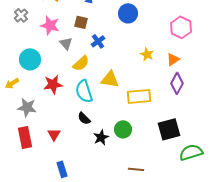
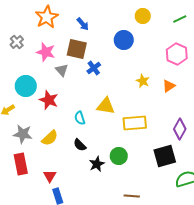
brown square: (81, 22) -> (77, 49), size x1.5
yellow semicircle: (81, 63) -> (50, 138), moved
purple diamond: (177, 83) -> (180, 129), moved
red star: (53, 84) -> (49, 100), moved, turned 30
cyan semicircle: (84, 91) -> (80, 118), size x0.6
red triangle: (54, 134) -> (50, 176), moved

